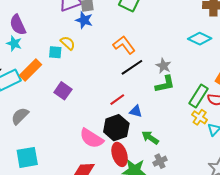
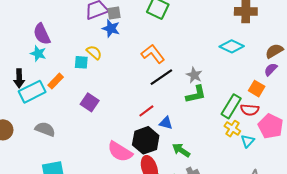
orange rectangle: (31, 70) -> (56, 81), size x0.7
gray semicircle: (20, 116) -> (45, 129), turned 66

